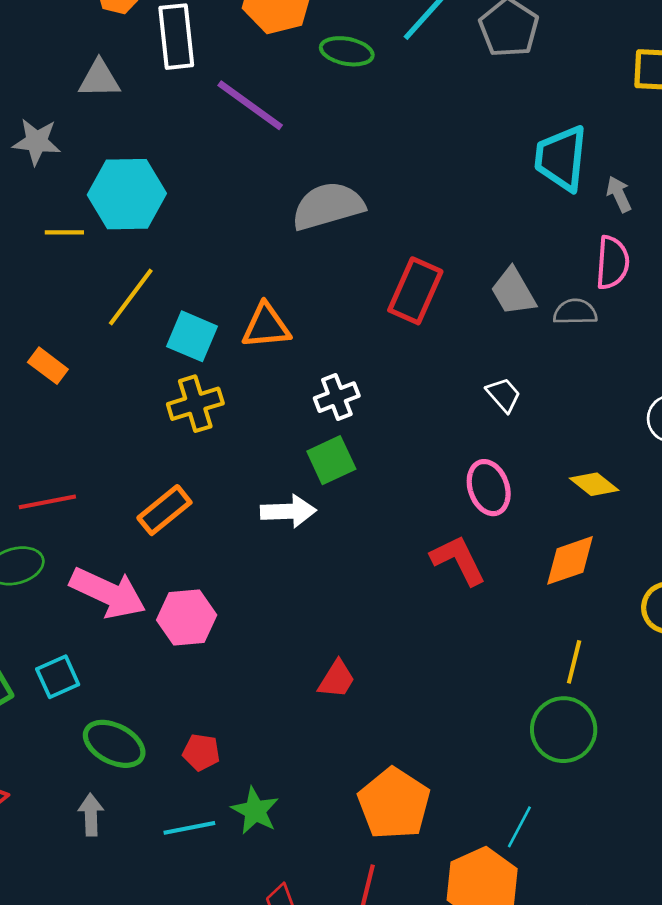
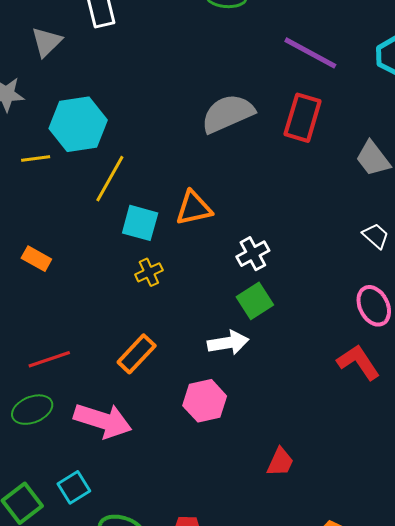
gray triangle: (99, 79) -> (47, 42), turned -36
purple line: (250, 105) -> (310, 53), moved
red rectangle: (415, 291) -> (303, 118), moved
yellow line: (131, 297) -> (110, 179), moved
yellow cross: (195, 404) -> (149, 272), size x0.7
pink hexagon: (187, 618) -> (205, 401), moved

